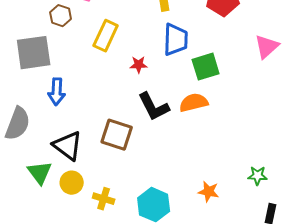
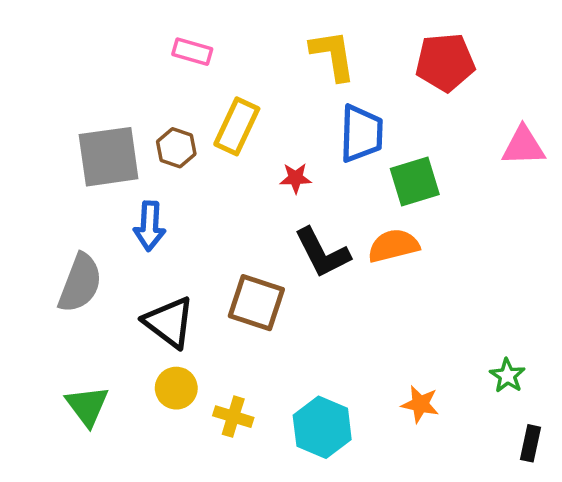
brown hexagon: (61, 16) -> (176, 148), moved
pink triangle: (267, 47) -> (523, 146), turned 40
green triangle: (40, 173) -> (87, 406), moved
green star: (258, 176) -> (507, 376), turned 30

